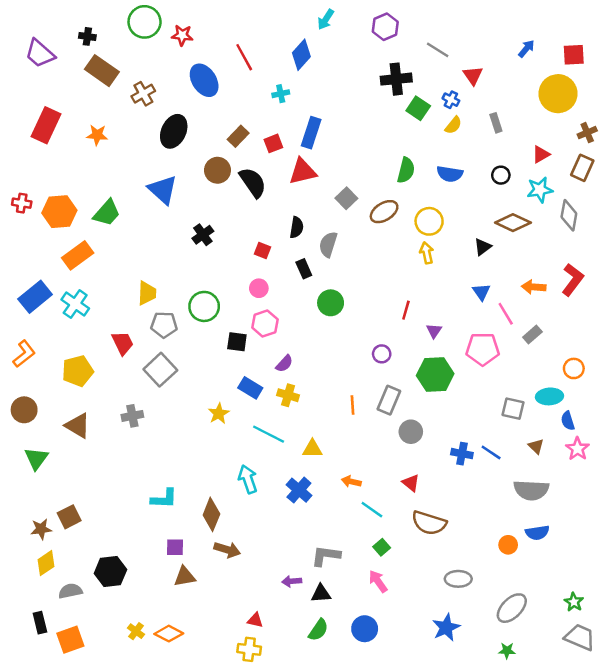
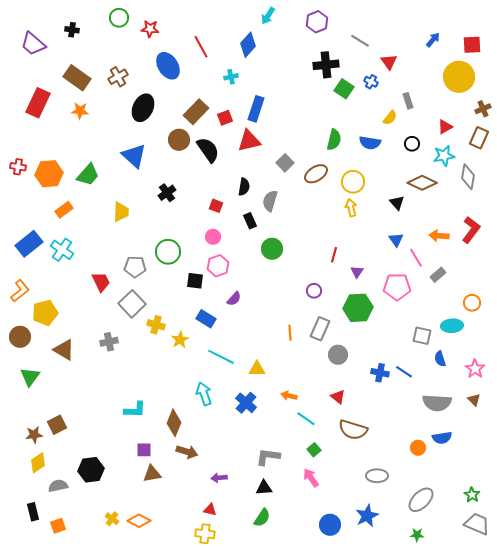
green circle: (145, 22) -> (119, 18), size x0.7
brown rectangle: (102, 71) -> (77, 78), moved
yellow semicircle: (453, 125) -> (390, 118), moved
brown rectangle: (238, 136) -> (196, 112), size x1.4
black triangle: (483, 247) -> (397, 203), turned -35
orange rectangle: (78, 255) -> (64, 210), size x0.7
yellow trapezoid: (147, 293) -> (121, 212), moved
yellow pentagon: (78, 371) -> (45, 313), moved
yellow cross: (288, 395) -> (156, 325), moved
blue semicircle: (568, 421) -> (440, 359), moved
brown triangle: (536, 446) -> (474, 400), moved
purple arrow: (292, 581) -> (219, 478), moved
blue circle: (365, 629) -> (330, 525), moved
orange square: (70, 640) -> (58, 526), size x0.7

